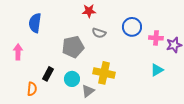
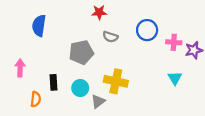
pink arrow: (18, 52) -> (20, 68), moved
cyan triangle: (157, 70) -> (175, 78), turned -32
black rectangle: (48, 74) -> (53, 82), turned -32

